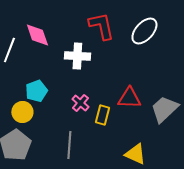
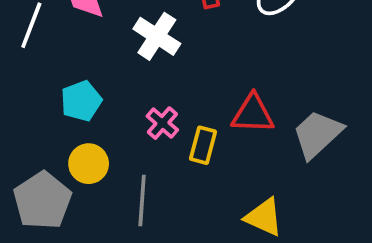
white cross: (77, 56) -> (157, 36), turned 30
yellow circle: (22, 112) -> (89, 164), moved

